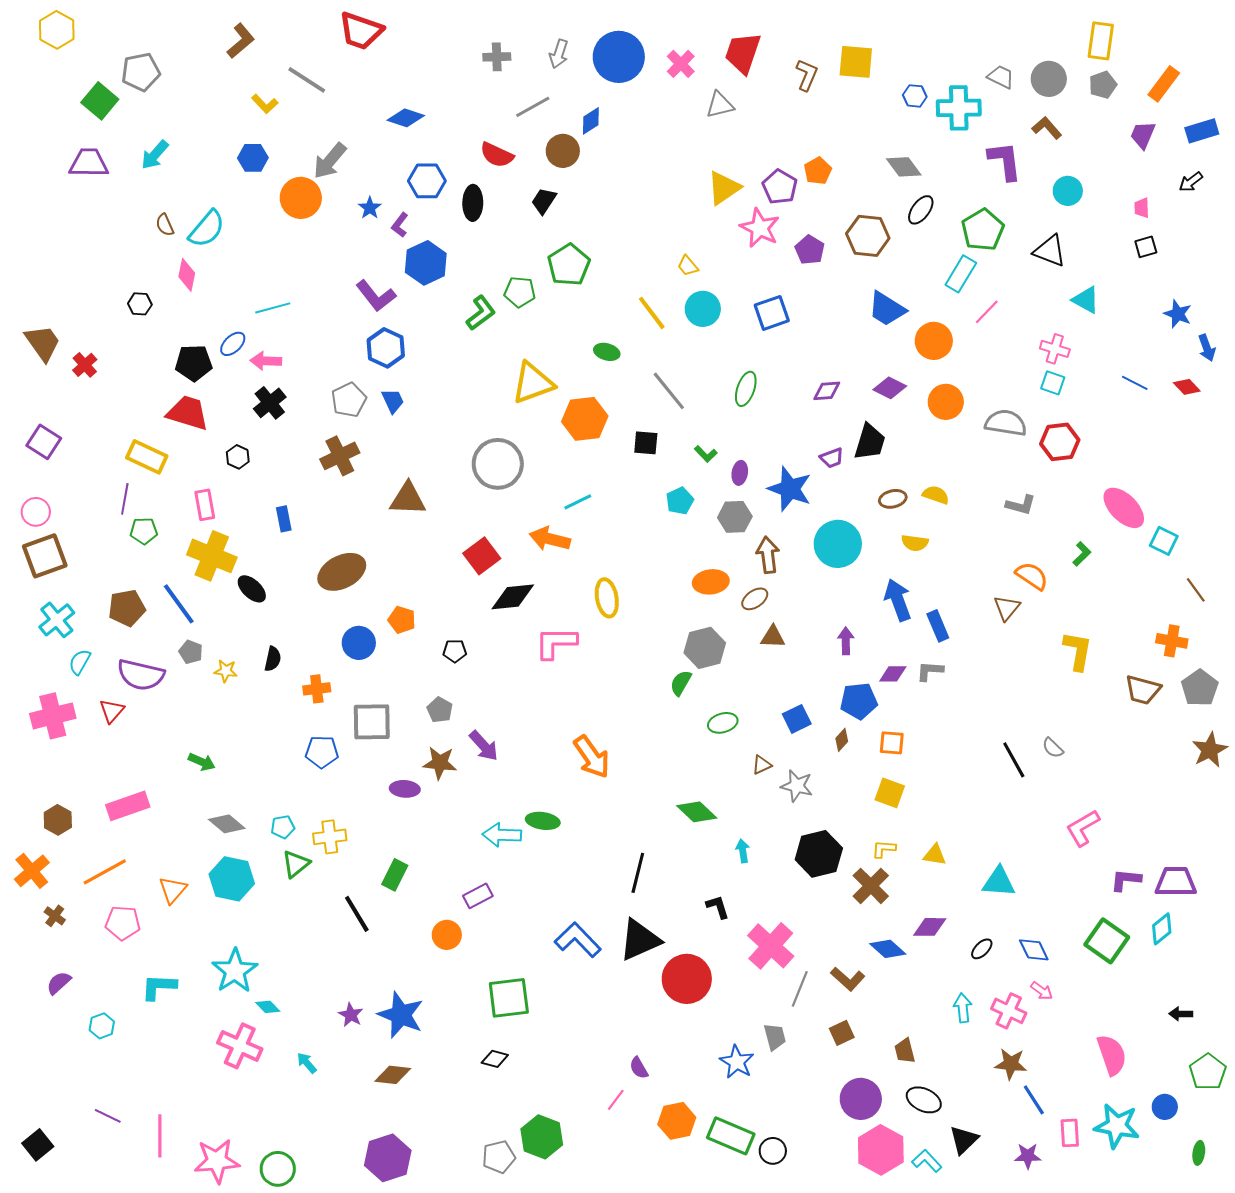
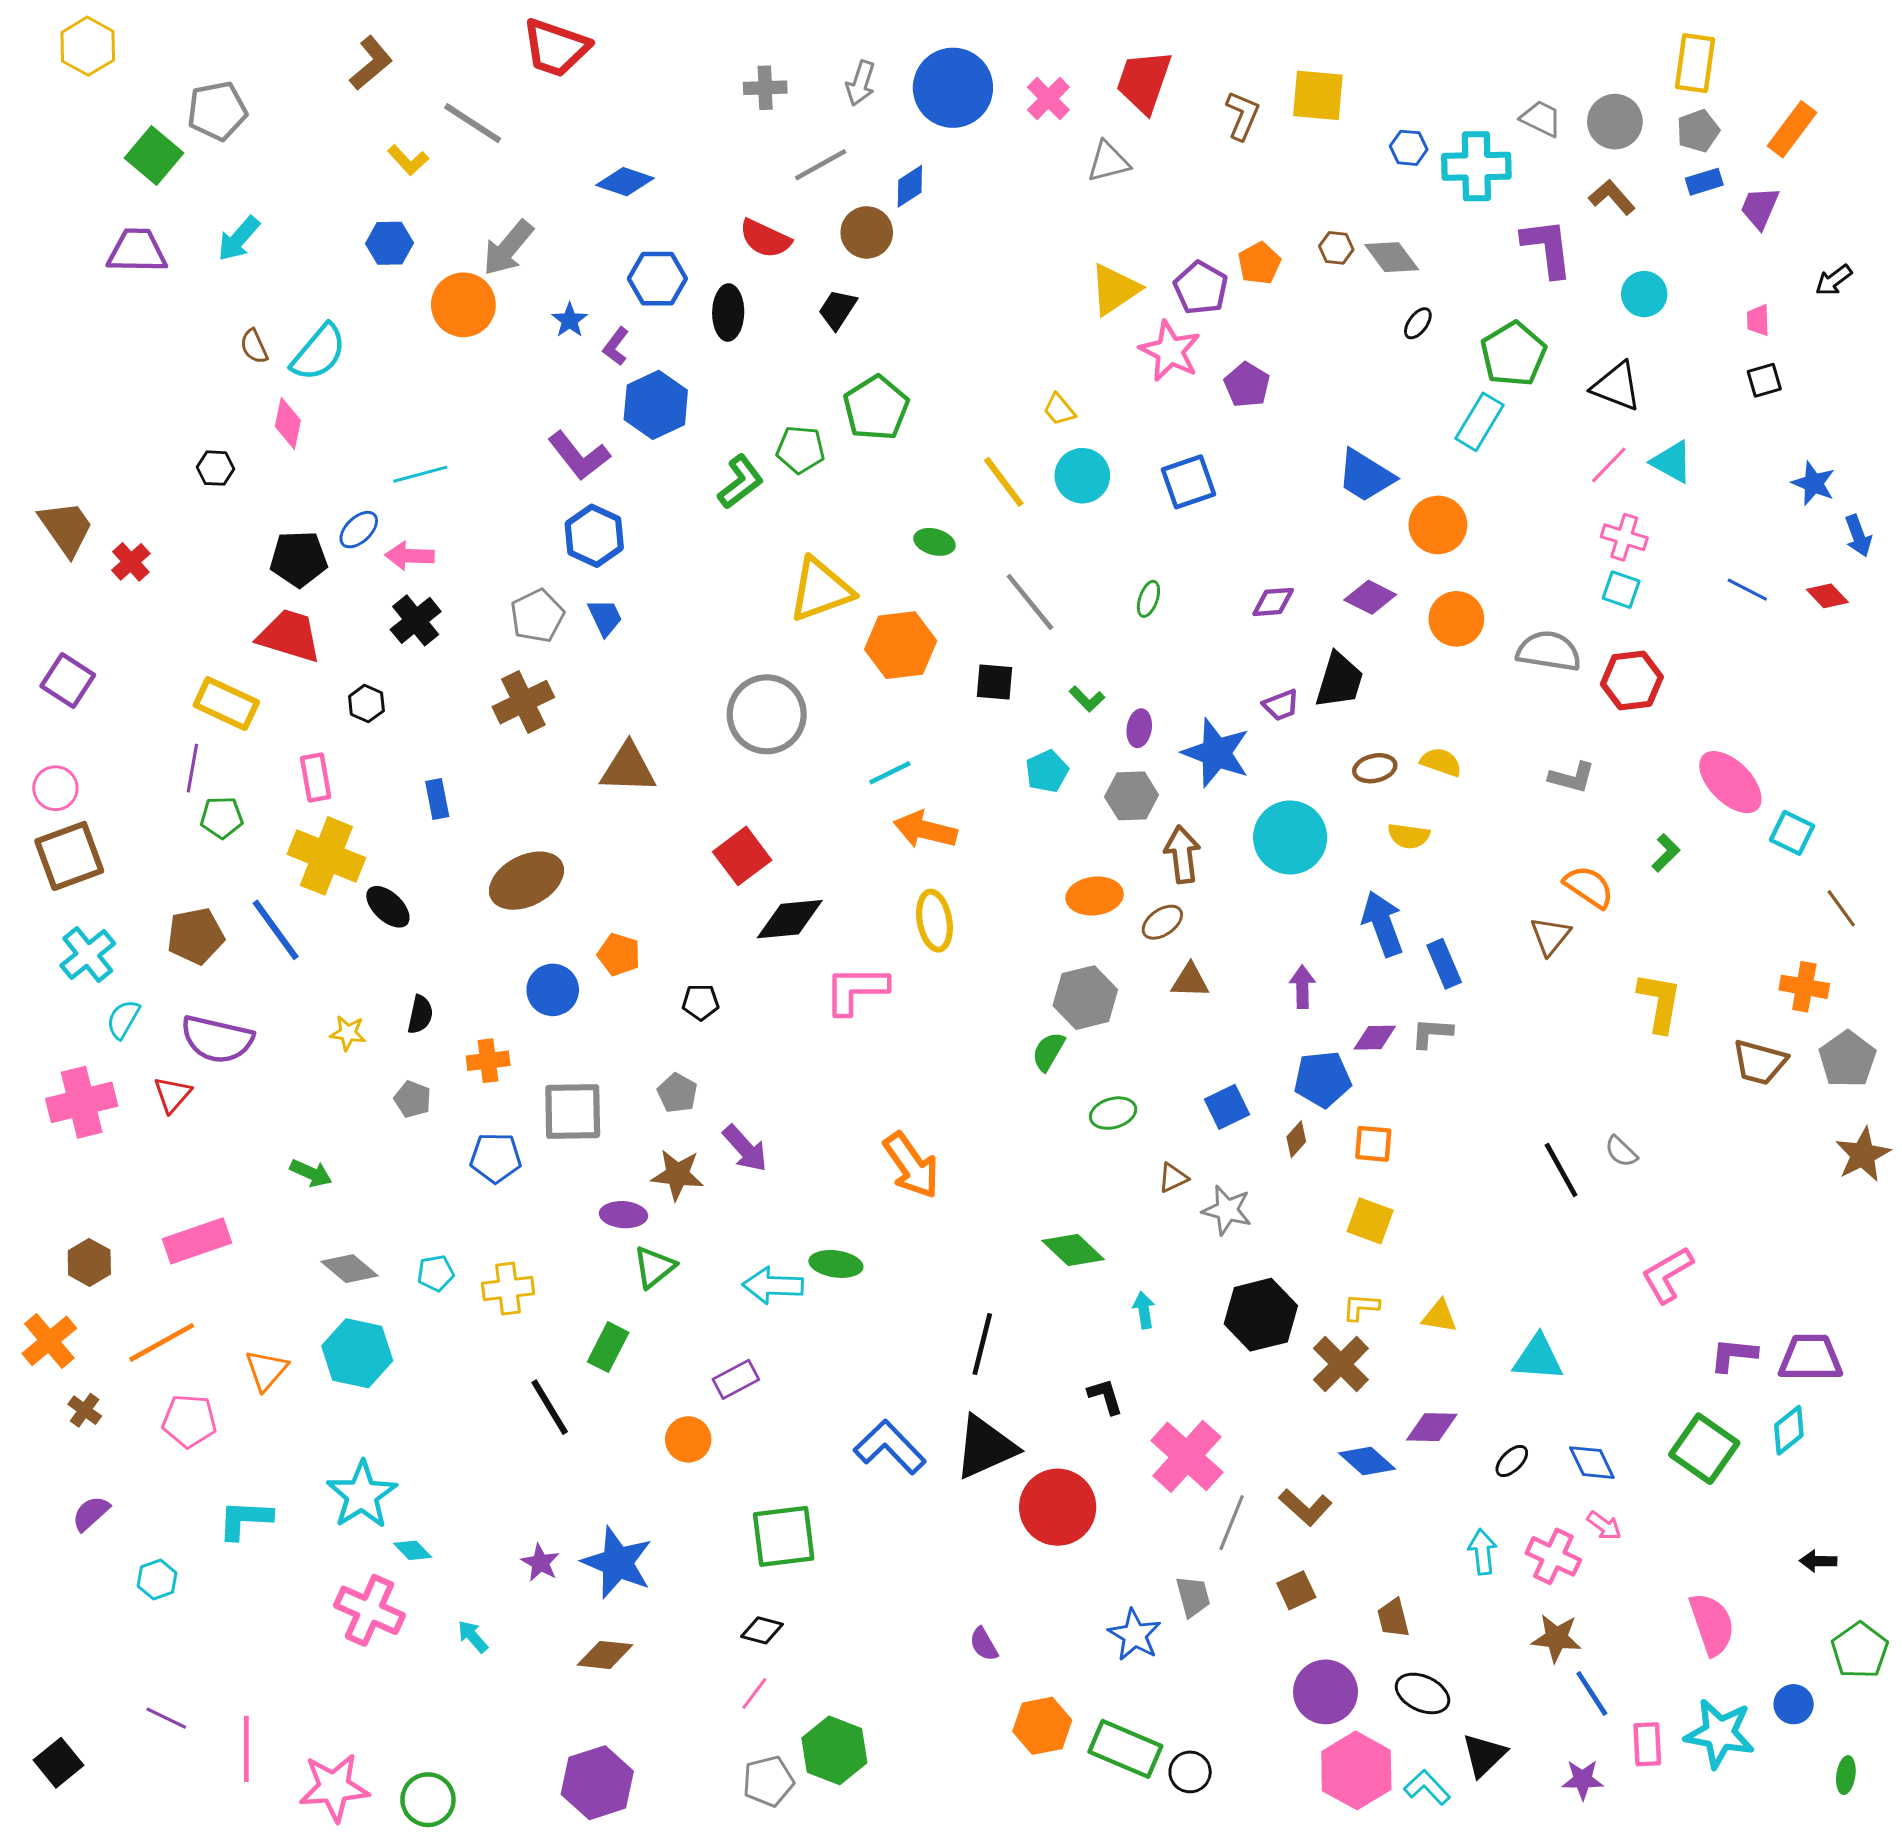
blue rectangle: (1202, 131) -> (1704, 182), moved, size x0.7
black ellipse: (921, 210) -> (1418, 323), size x0.7
brown hexagon: (868, 236) -> (1336, 248), moved, size x0.5
pink line: (987, 312) -> (1609, 465), moved
green ellipse: (746, 389) -> (1148, 599), size x0.7
orange arrow: (550, 539) -> (925, 830), moved
gray pentagon: (191, 652) -> (413, 1099), moved
green triangle: (296, 864) -> (654, 1267), moved
pink line: (616, 1100) -> (754, 1693), moved

